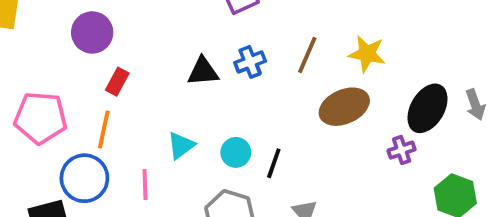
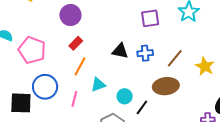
brown ellipse: (344, 107) -> (166, 86), moved
orange line: (104, 130) -> (80, 66), moved

